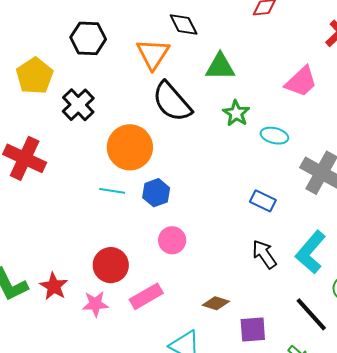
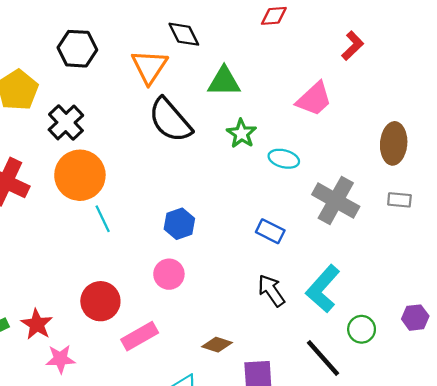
orange circle: (130, 147) -> (80, 175), moved
cyan line: (112, 191) -> (103, 219), turned 55
blue hexagon: (156, 193) -> (179, 224), moved
pink star: (95, 304) -> (60, 359), moved

